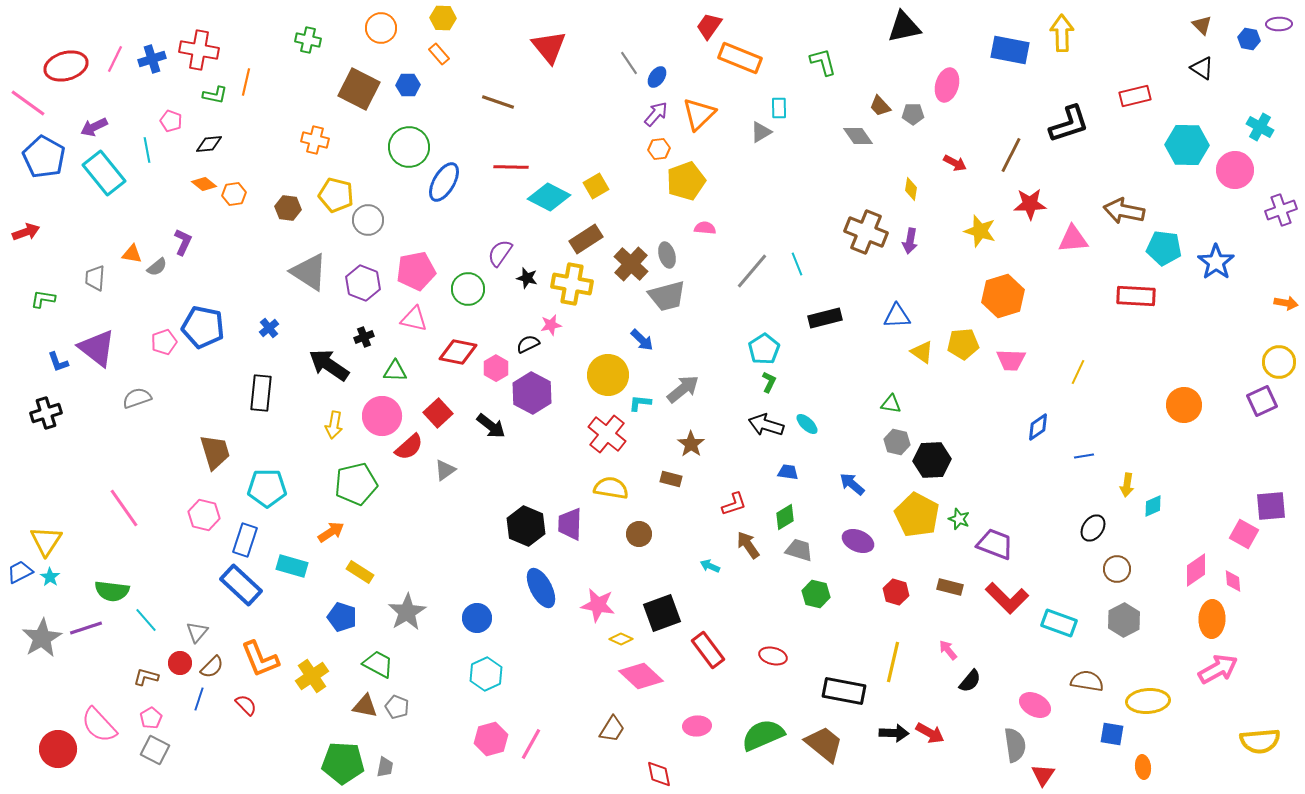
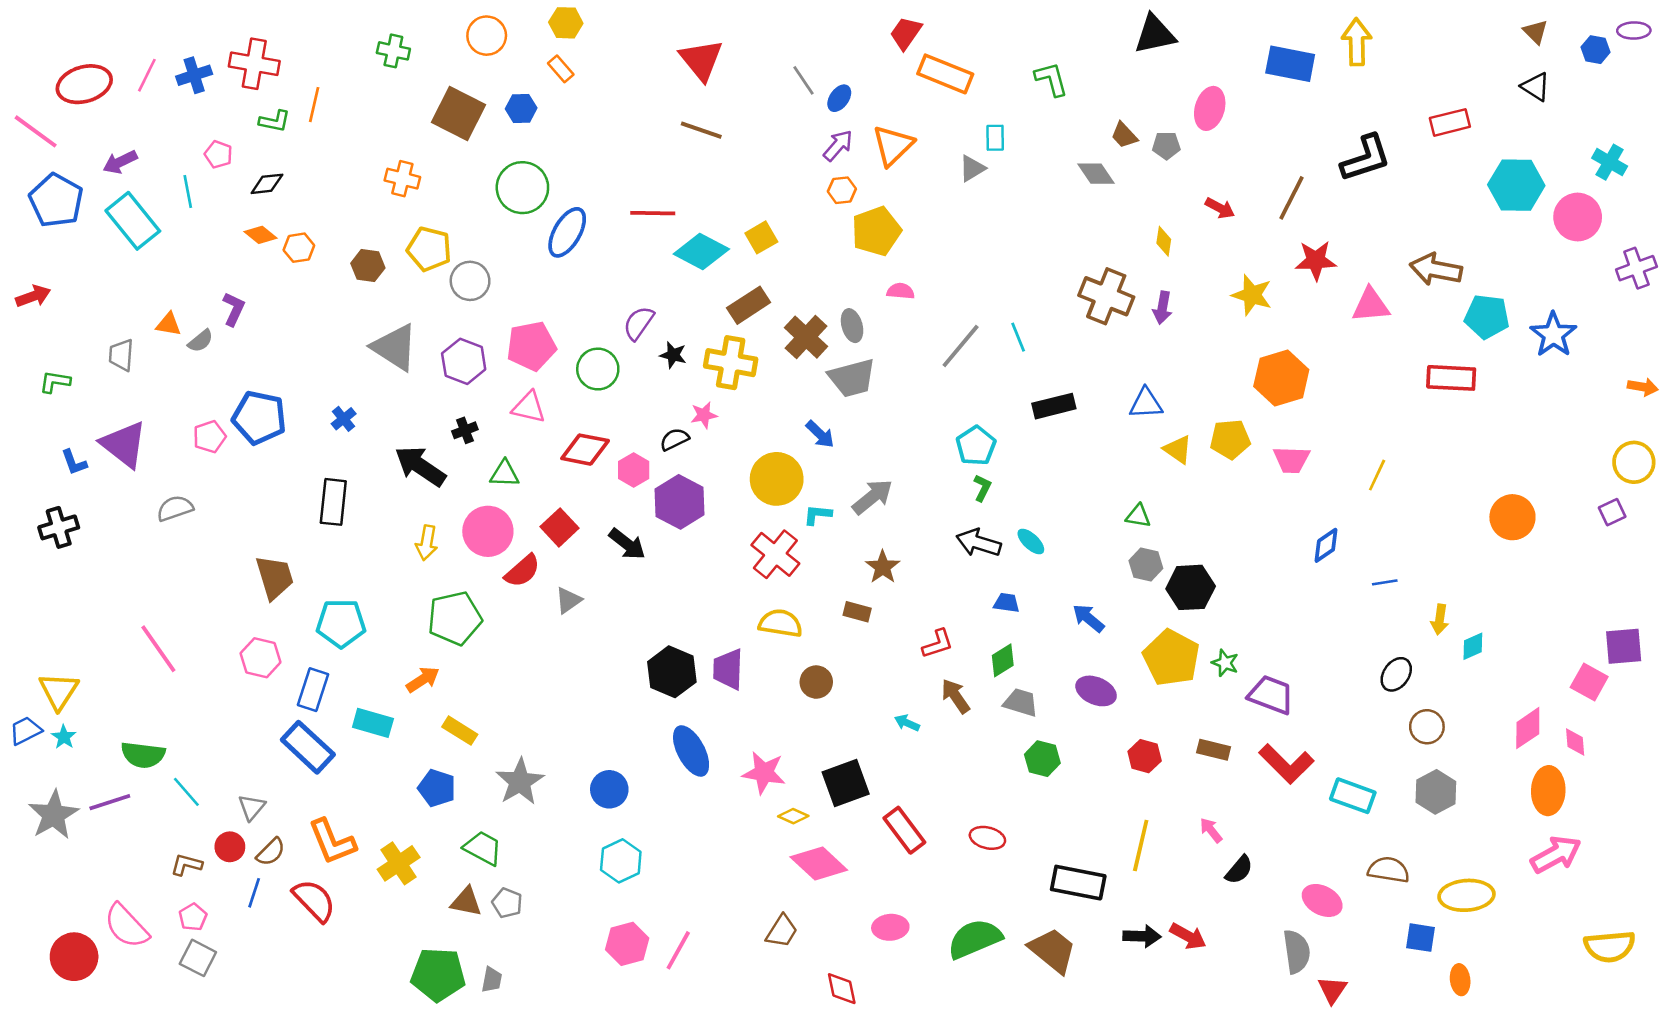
brown line: (498, 102) -> (701, 130), moved
purple square: (1262, 401) -> (1612, 512), size x0.7
red semicircle: (246, 705) -> (314, 900), size x1.6

